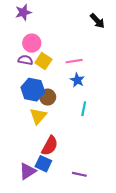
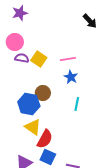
pink circle: (32, 43) -> (15, 42), moved
blue hexagon: (33, 90) -> (29, 104), moved
yellow triangle: (38, 116) -> (33, 127), moved, turned -36
blue square: (43, 164) -> (48, 157), moved

